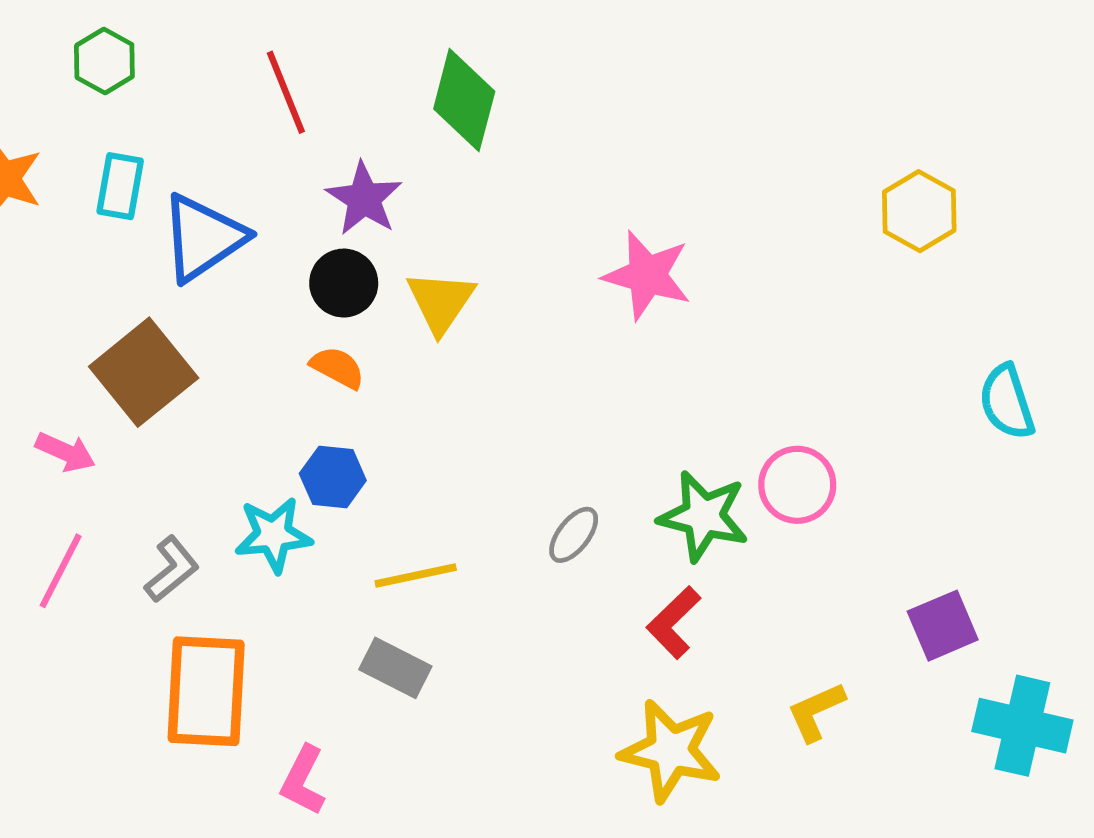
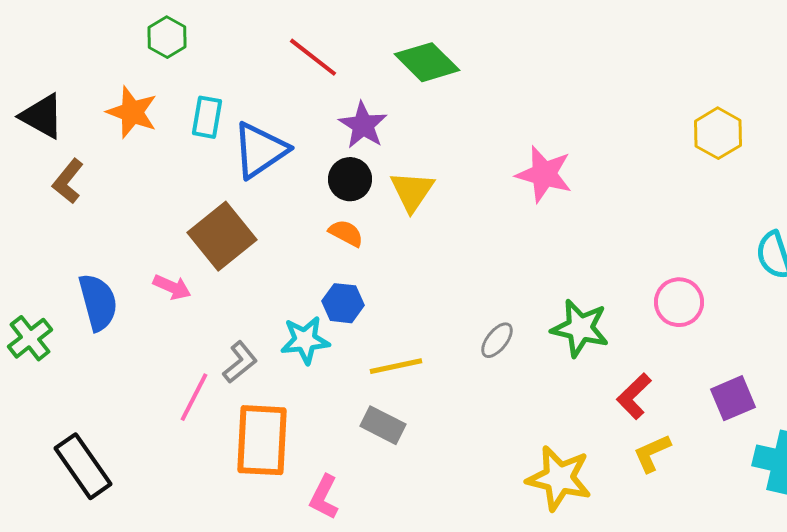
green hexagon: (104, 61) -> (167, 37), moved
red line: (286, 92) -> (313, 57), turned -30
green diamond: (464, 100) -> (427, 62), turned -60
pink circle: (797, 485) -> (679, 302), moved
pink line: (61, 571) -> (194, 397), moved
red L-shape: (674, 622) -> (634, 396), moved

